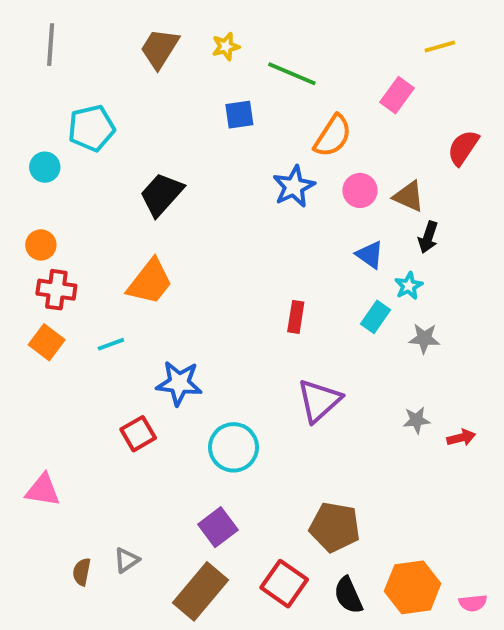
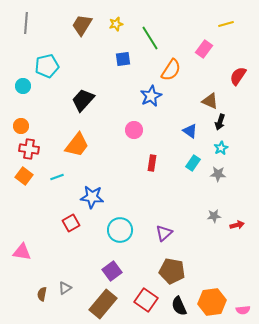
green line: (292, 74) -> (150, 38), turned 35
pink circle: (360, 190) -> (134, 130), moved
cyan star: (409, 286) -> (221, 148), moved
purple triangle: (319, 401) -> (164, 233), moved, size x0.7

